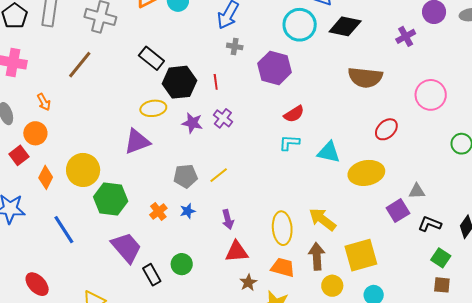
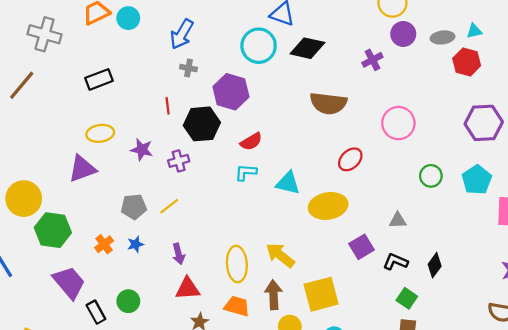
black rectangle: (151, 58) -> (99, 79), turned -60
black hexagon: (179, 82) -> (202, 124), moved
purple cross: (223, 118) -> (179, 161), moved, turned 36
gray triangle: (417, 191) -> (398, 220), moved

